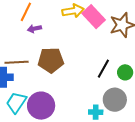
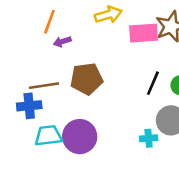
pink rectangle: (94, 17) -> (144, 33), moved, turned -45
cyan trapezoid: (16, 102) -> (48, 136), turned 55

